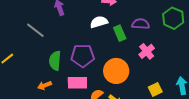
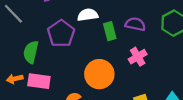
purple pentagon: (83, 56) -> (61, 33), moved, turned 30
pink rectangle: (77, 83) -> (39, 81), moved

